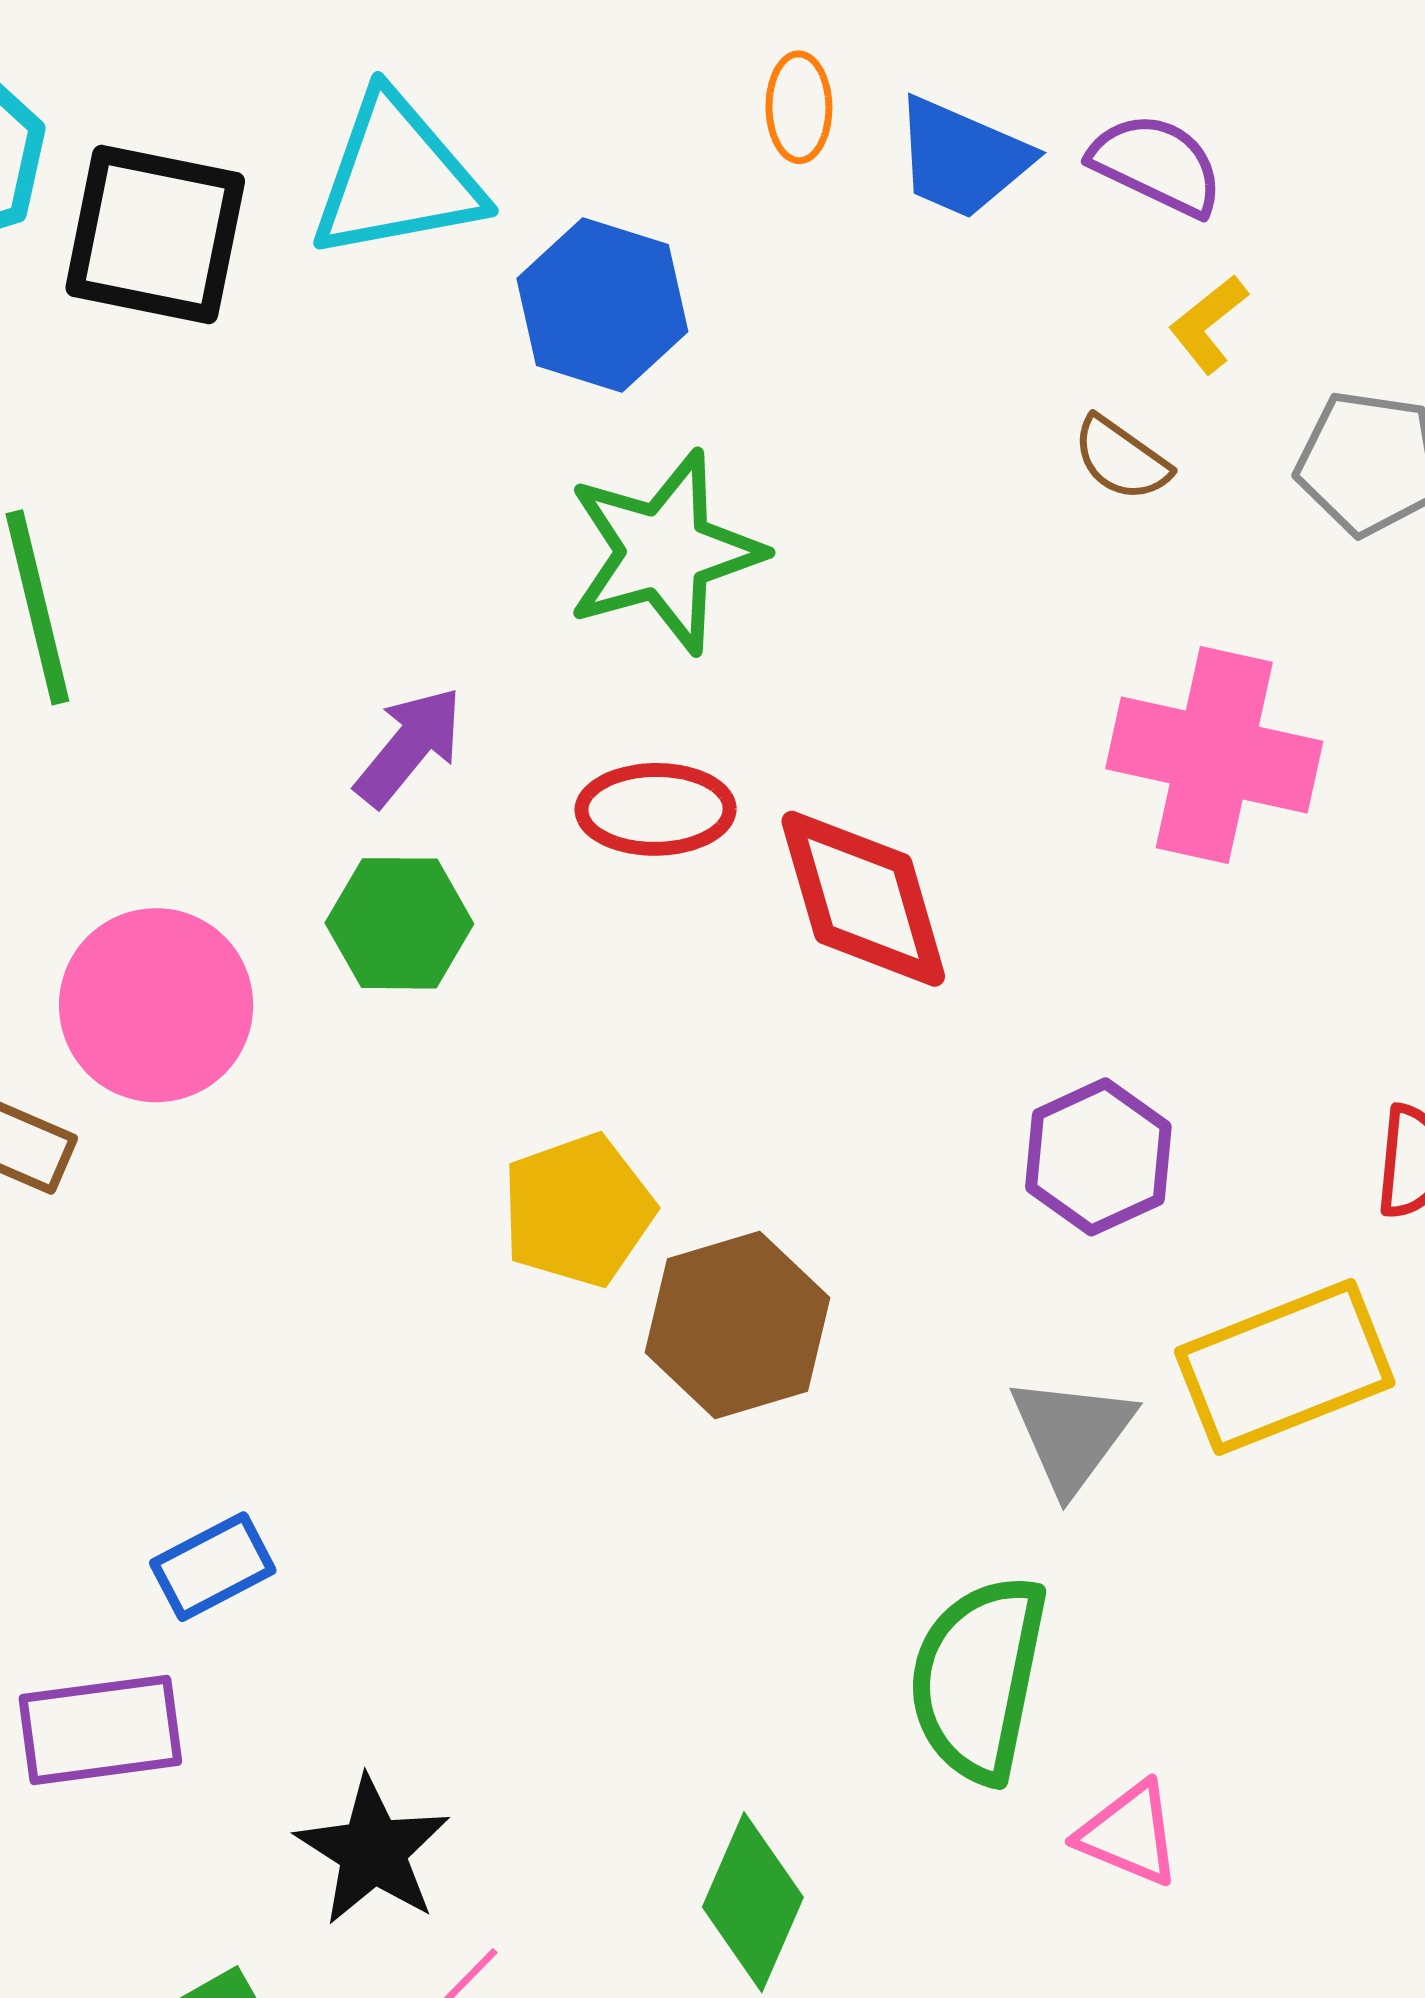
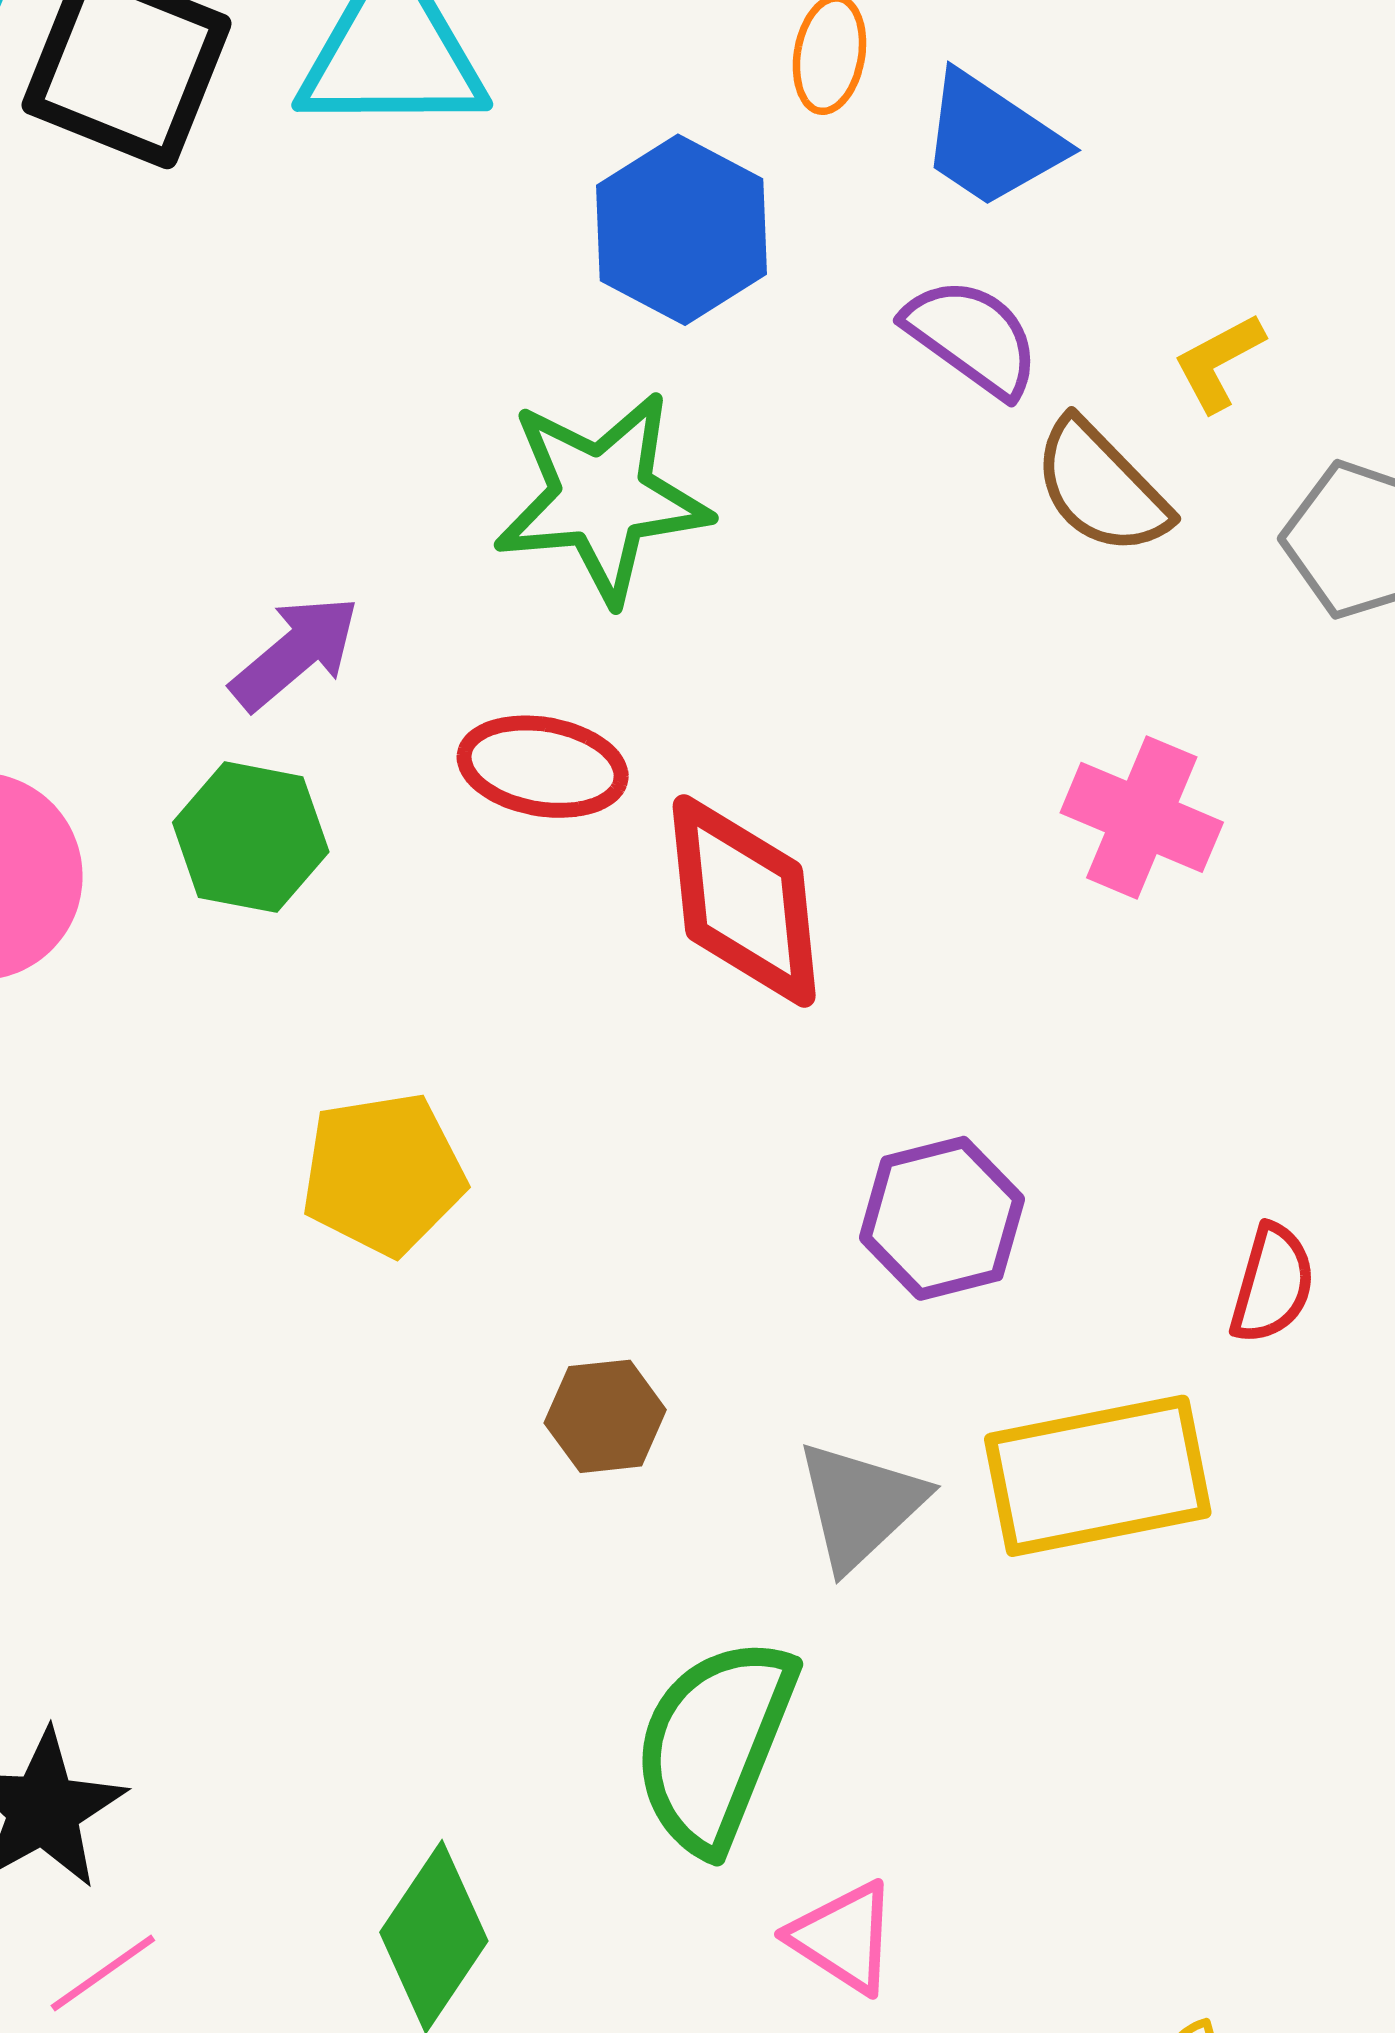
purple semicircle: (1157, 164) -> (972, 337), moved
blue hexagon: (602, 305) -> (681, 230), moved
brown semicircle: (1121, 459) -> (1101, 487), size x1.4
pink cross: (1214, 755) -> (1142, 817), size x0.7
brown hexagon: (737, 1325) -> (605, 1416), moved, size x0.6

